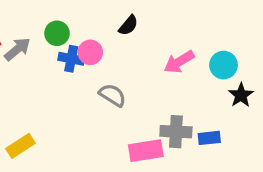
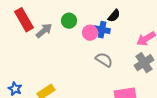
blue cross: (71, 59) -> (102, 30), moved
gray cross: (176, 132) -> (144, 63), moved, turned -36

